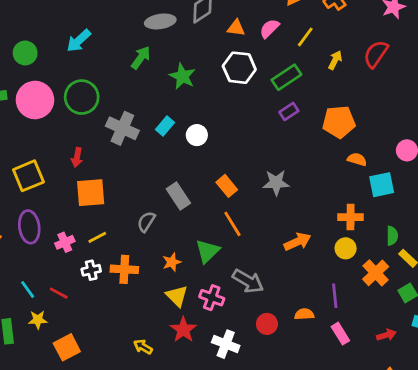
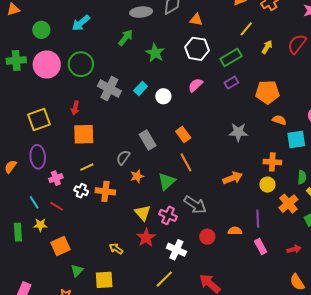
pink semicircle: (269, 29) -> (195, 85), moved
gray star: (276, 183) -> (238, 132), moved
pink cross: (65, 242) -> (56, 178), moved
orange star: (172, 262) -> (137, 176), moved
white cross: (91, 270) -> (81, 191), turned 32

